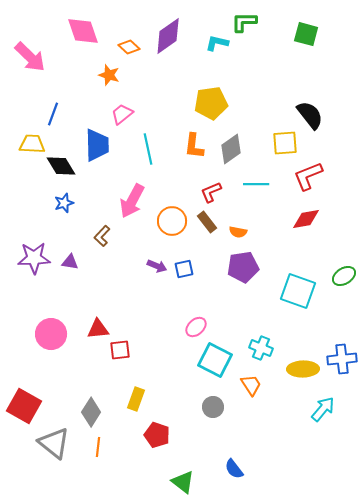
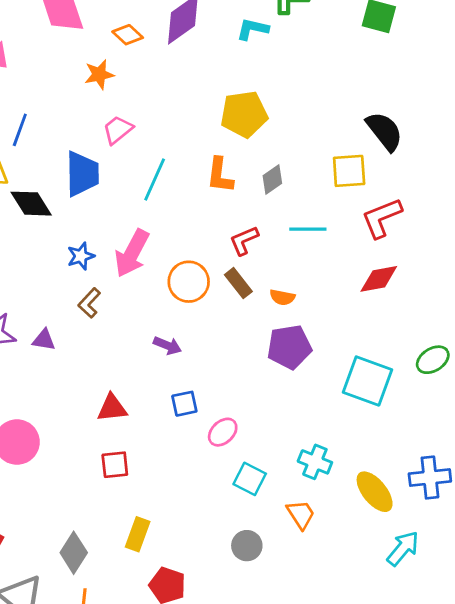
orange star: (109, 75) -> (99, 74), turned -30
cyan line: (148, 149) -> (155, 179), turned 36
gray diamond: (231, 149) -> (272, 179), size x0.7
blue star: (64, 203) -> (81, 256), moved
blue square: (184, 269) -> (184, 404), moved
red triangle: (98, 329) -> (112, 408), moved
cyan square: (215, 360) -> (250, 479), size x0.7
yellow ellipse: (303, 369) -> (375, 492), turned 52

